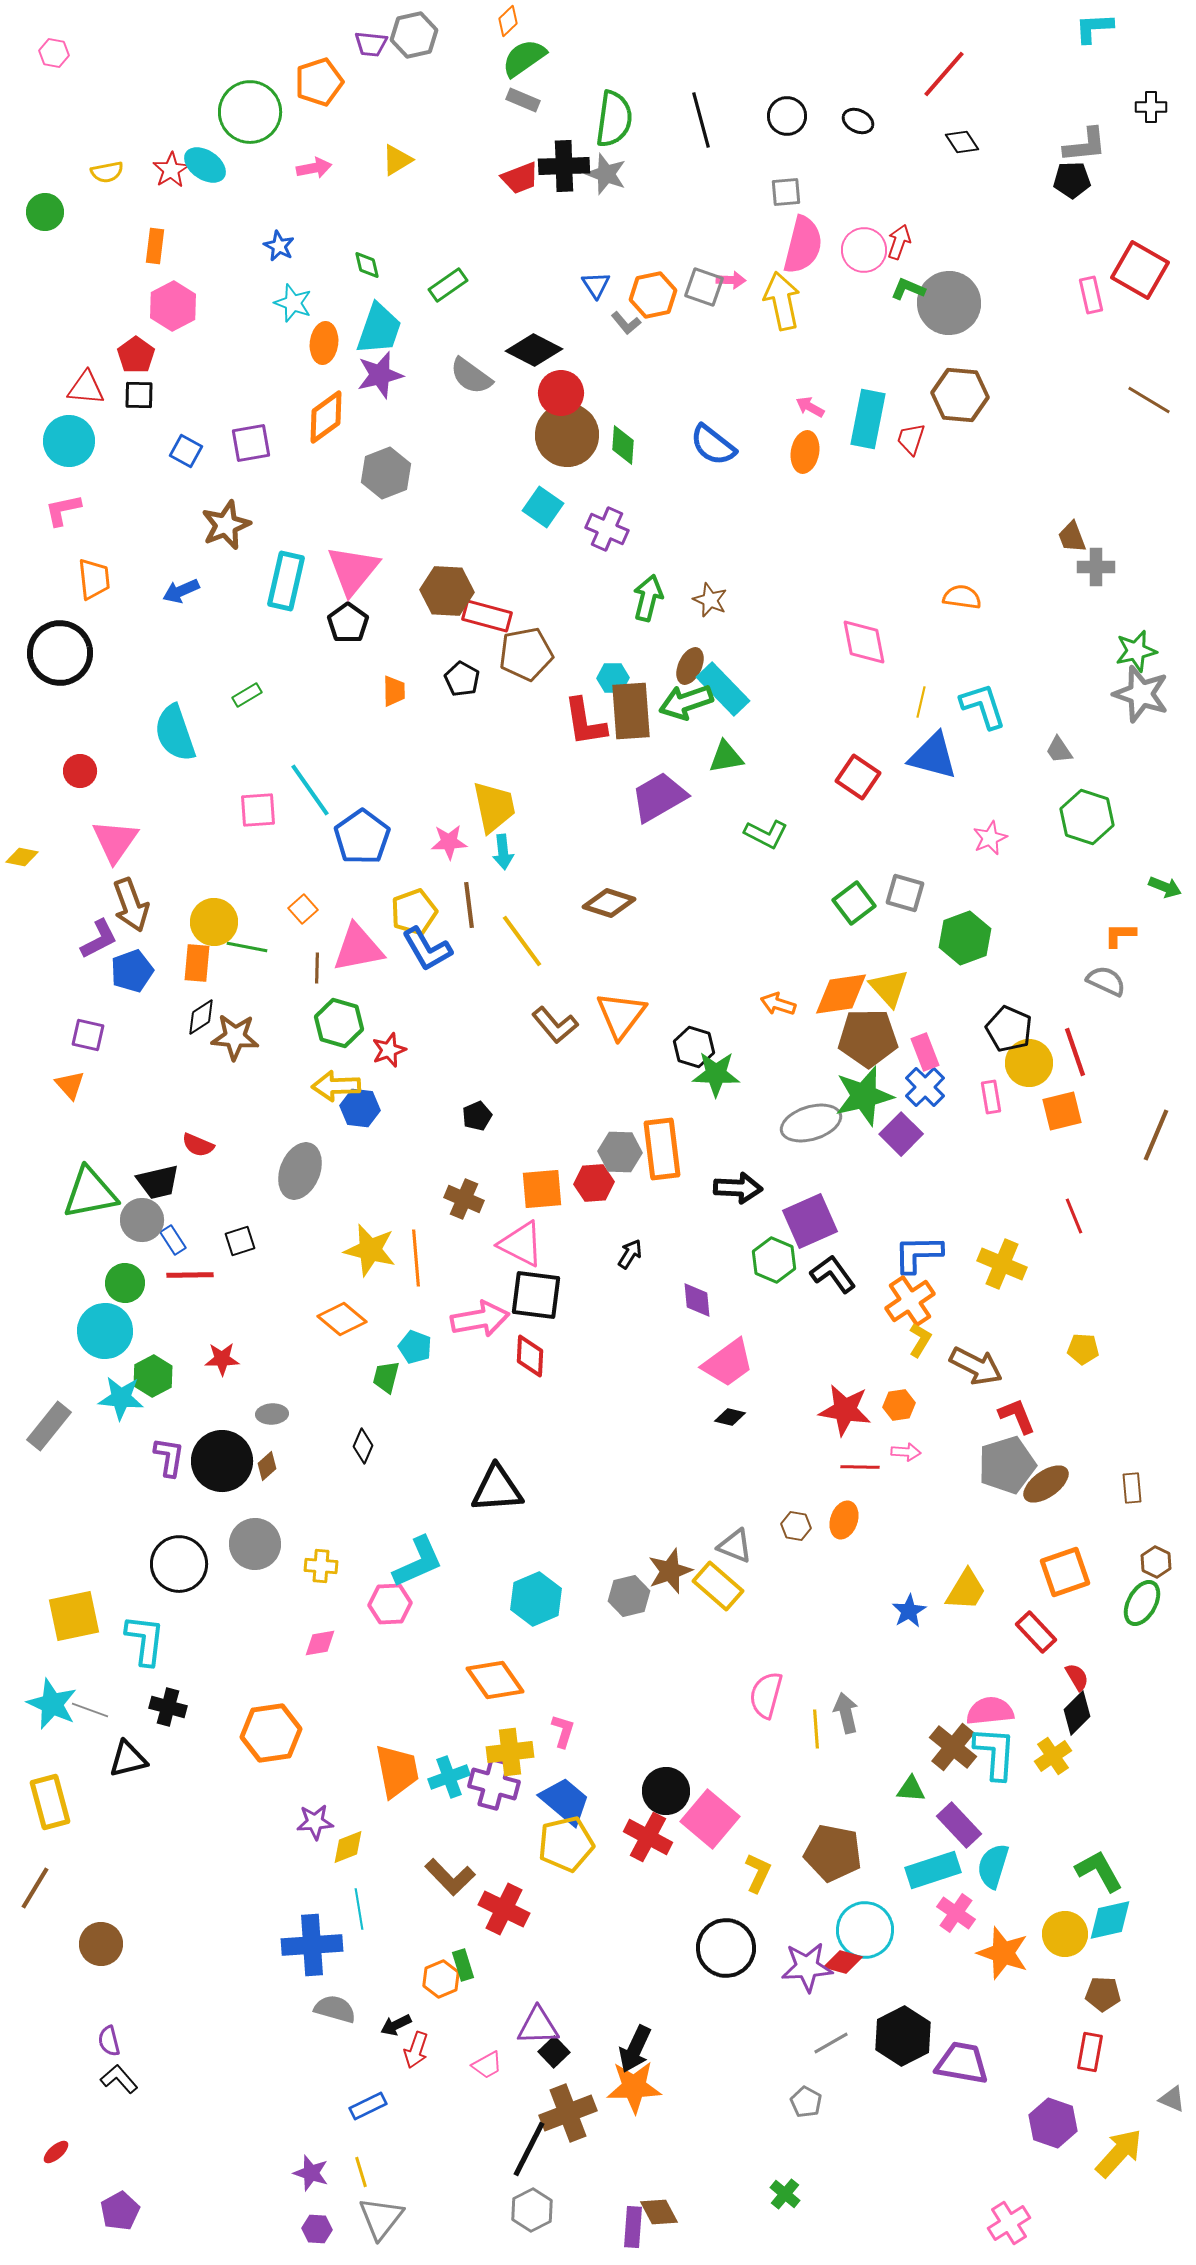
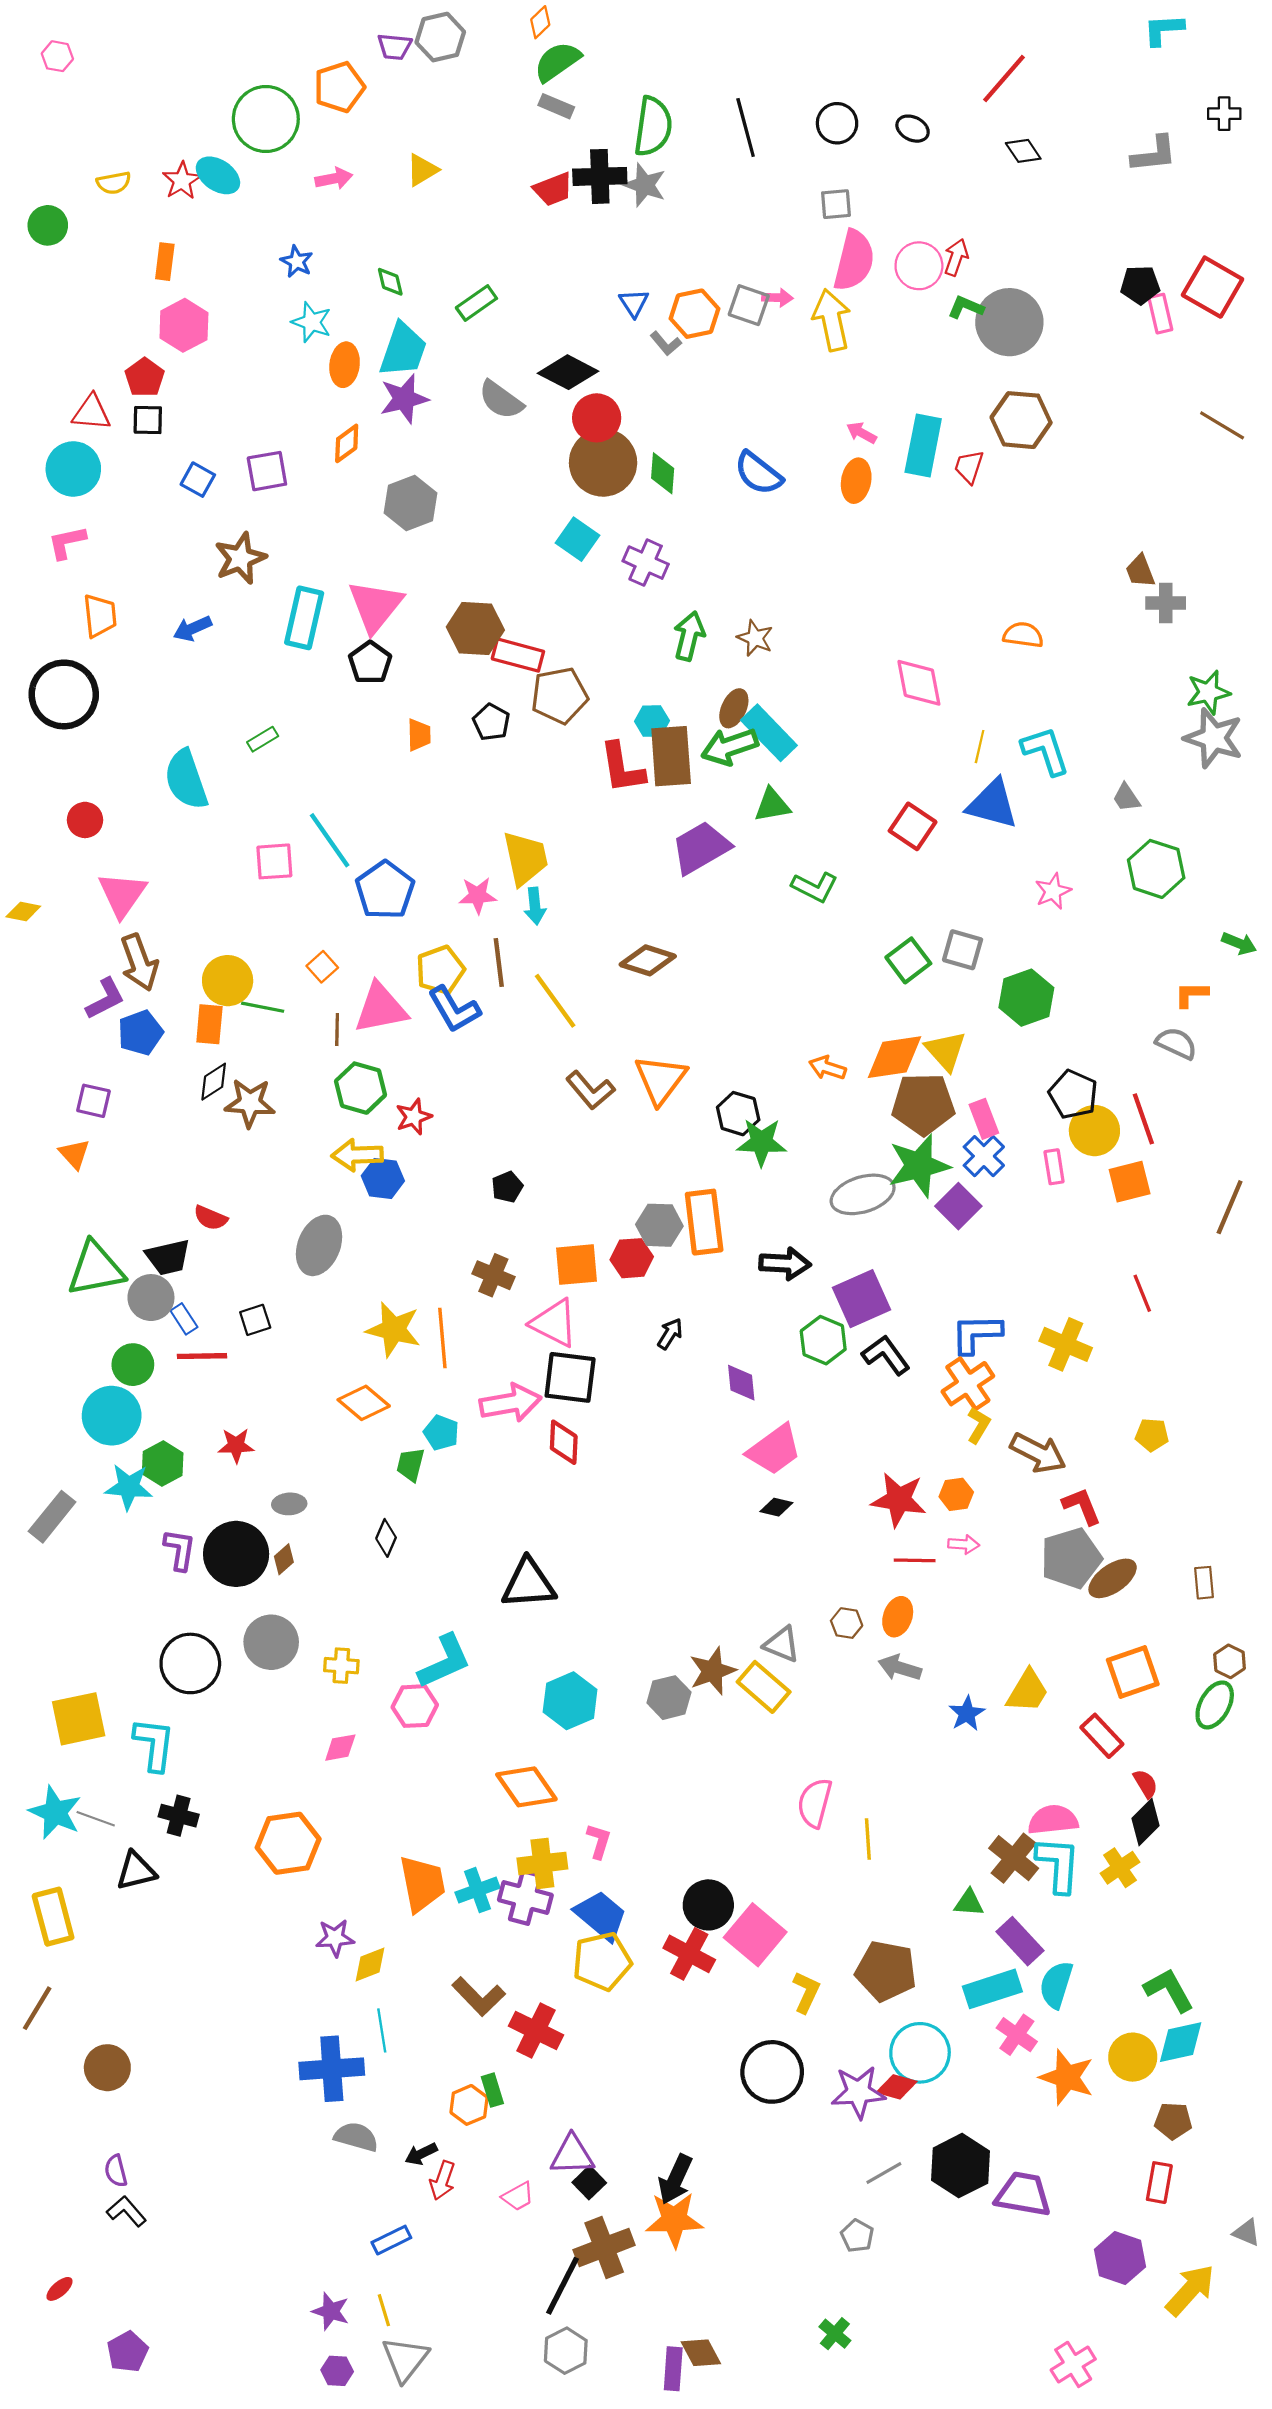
black pentagon: (1072, 180) -> (1140, 285), moved
orange diamond: (326, 417) -> (347, 443), size x0.7
gray arrow: (846, 1713) -> (900, 1668), moved, turned -60

